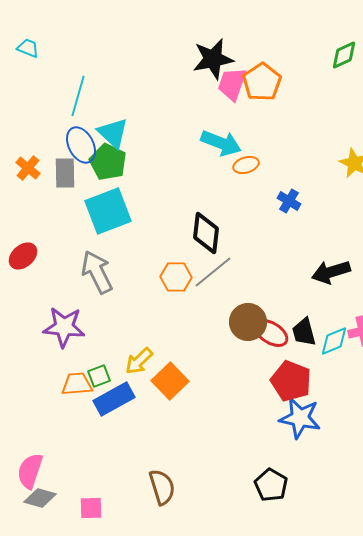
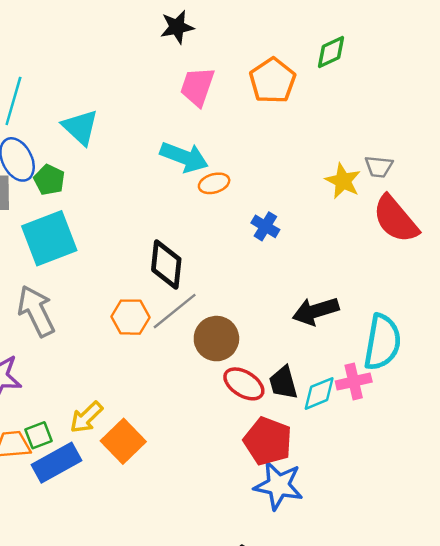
black star: (213, 59) -> (177, 27), moved, size x0.7
orange pentagon: (262, 82) -> (273, 81), moved
cyan triangle: (113, 133) -> (80, 127), moved
green pentagon: (108, 162) -> (49, 180), size x0.7
brown circle: (248, 322) -> (216, 339), moved

